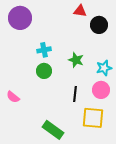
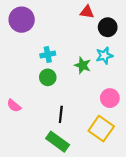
cyan star: (104, 68) -> (104, 56), moved
black line: (75, 94) -> (61, 114), moved
yellow square: (93, 118) -> (101, 129), turned 30

